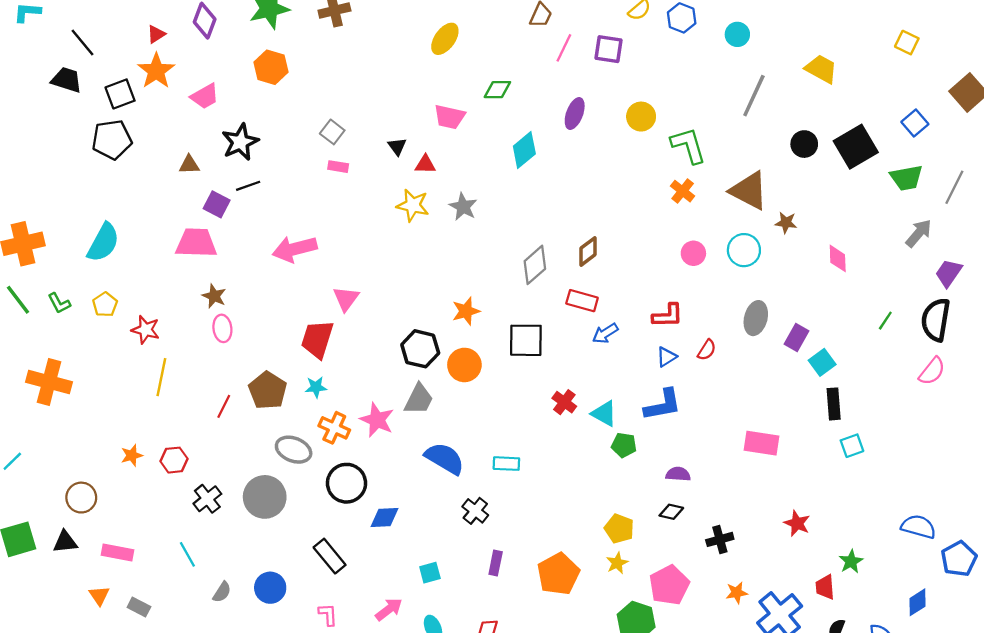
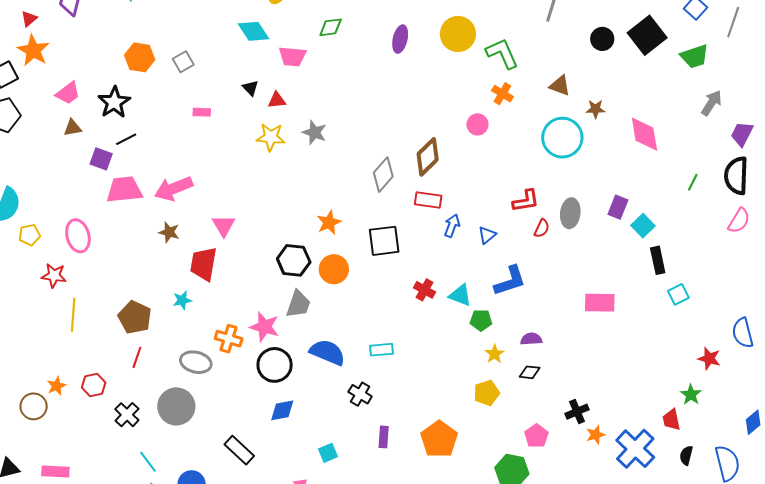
orange hexagon: (271, 67) -> (140, 57), moved
pink trapezoid: (205, 96) -> (68, 93), moved
yellow circle: (641, 117) -> (458, 34), size x1.4
gray square: (332, 132) -> (183, 62), moved, turned 30
cyan diamond: (524, 150) -> (254, 31), moved, turned -76
gray line: (954, 187) -> (733, 22), moved
brown triangle: (749, 191) -> (560, 86), size x0.6
pink trapezoid: (196, 243) -> (124, 190), moved
cyan circle: (744, 250) -> (562, 138), size x1.4
brown diamond: (588, 251) -> (428, 157), size x1.4
pink circle: (693, 253) -> (477, 124), moved
pink diamond: (838, 258) -> (644, 134), size x1.5
brown star: (214, 296) -> (169, 232), moved
yellow pentagon: (105, 304) -> (30, 235), moved, turned 30
red L-shape: (668, 316) -> (526, 201), moved
gray ellipse: (756, 318) -> (570, 213), moved
pink ellipse: (222, 328) -> (78, 236), moved, size x1.4
blue arrow: (605, 333) -> (452, 226), turned 150
blue triangle: (666, 357) -> (487, 235), moved
cyan star: (316, 387) -> (182, 300), moved
brown pentagon: (268, 390) -> (135, 317), moved
red line: (224, 406) -> (137, 357), moved
black circle: (346, 483) -> (275, 365), moved
brown circle: (81, 498) -> (34, 406), moved
red star: (797, 523) -> (709, 358), moved
blue semicircle: (919, 527) -> (743, 333), moved, turned -112
yellow pentagon: (619, 529) -> (487, 393), turned -30
black cross: (720, 539) -> (577, 412), moved
cyan line: (187, 554) -> (148, 462), moved
yellow star: (617, 563) -> (495, 354), moved
pink pentagon: (669, 585) -> (536, 436), size x0.7

